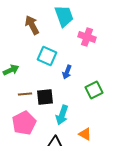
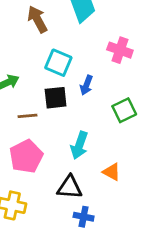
pink cross: (87, 37) -> (120, 50), moved
black square: (45, 97) -> (56, 98), moved

